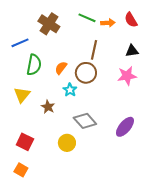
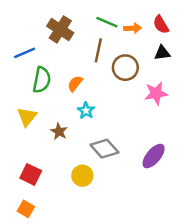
brown line: (94, 50) -> (98, 50), moved
black triangle: (132, 51) -> (162, 53), moved
brown circle: (86, 73) -> (125, 68), moved

